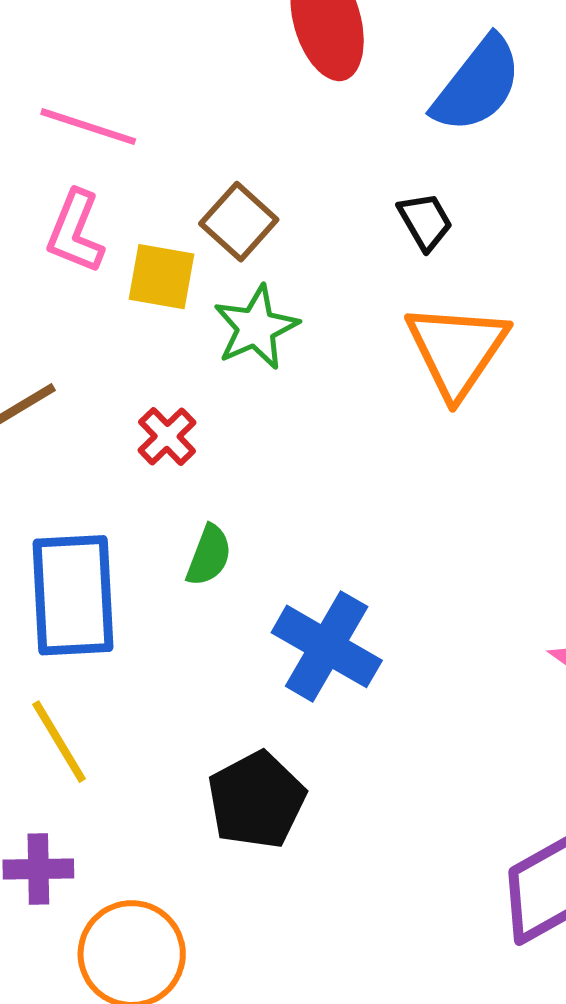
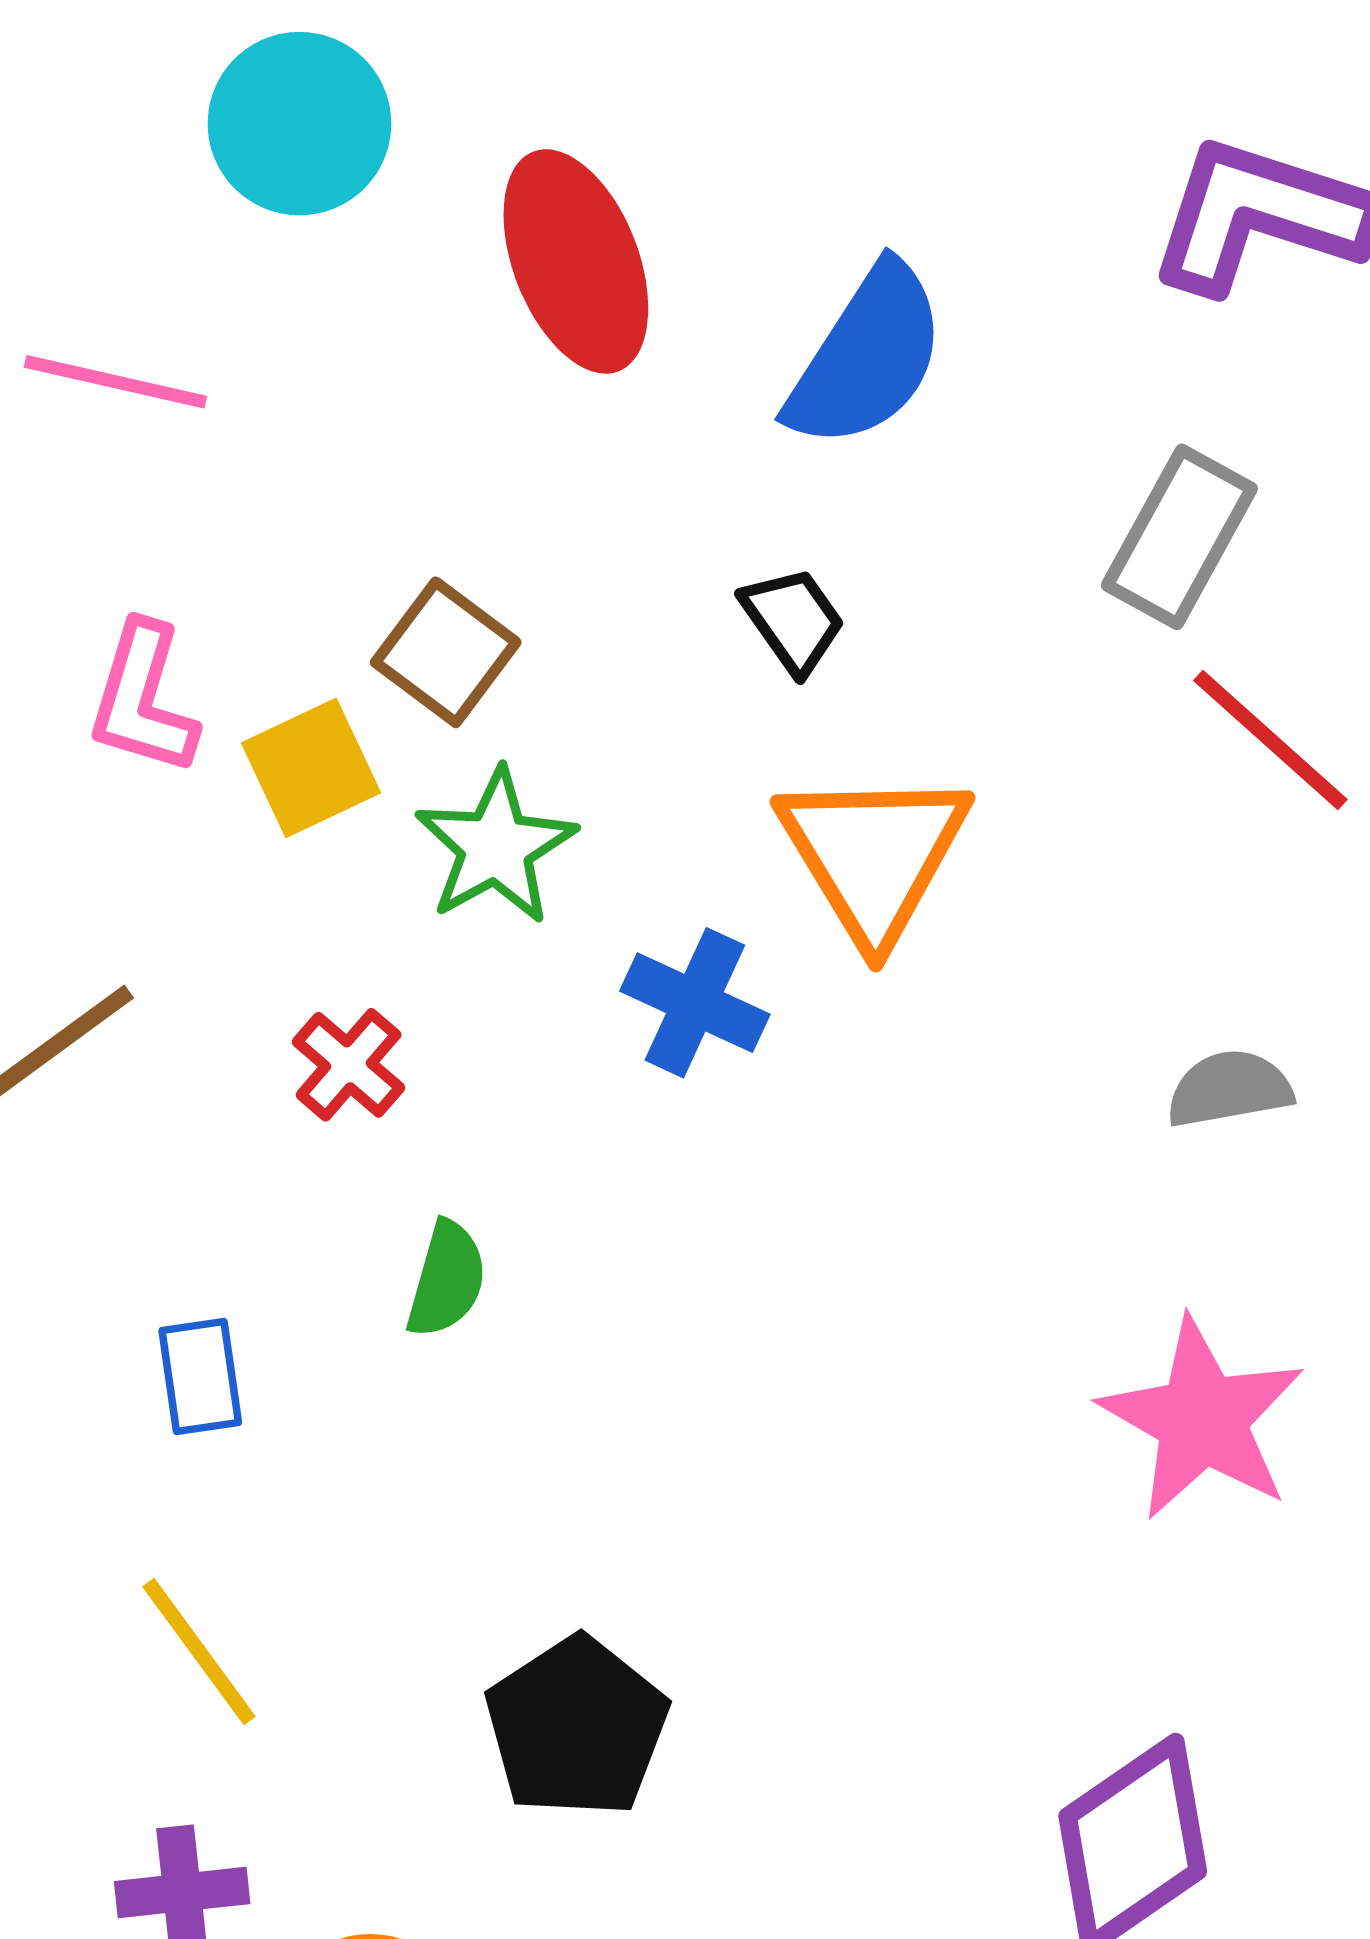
pink line: (88, 127) -> (115, 382), moved
yellow square: (161, 277) -> (311, 768), turned -30
blue rectangle: (73, 595) -> (200, 1376), size x0.5
blue cross: (327, 646) -> (695, 1003), moved, size x0.7

